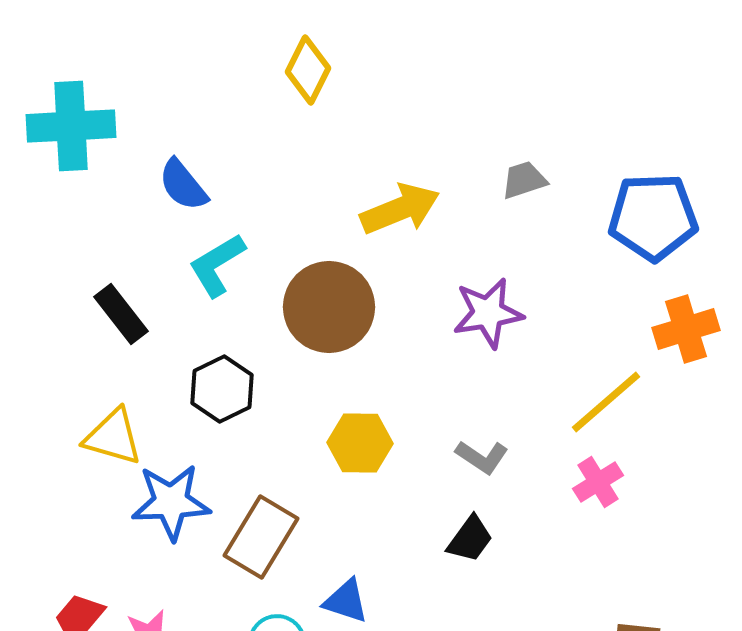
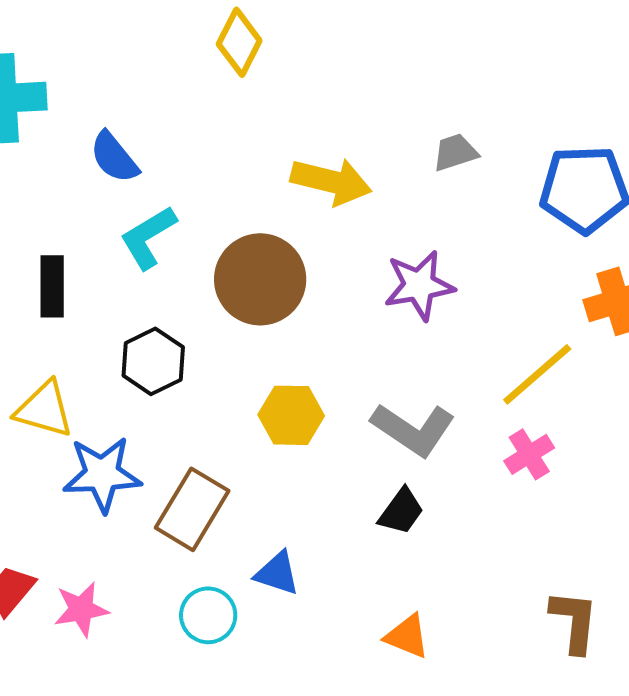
yellow arrow: (400, 209) -> (331, 181), turned 36
black rectangle: (121, 314) -> (52, 286), turned 38
gray L-shape: (482, 457) -> (413, 429), size x1.6

